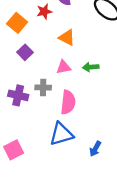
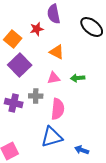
purple square: (25, 52) -> (20, 65), size x1.6
blue arrow: (95, 149) -> (82, 150), turned 80

